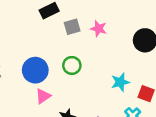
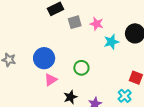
green circle: (72, 65) -> (81, 68), moved
cyan star: (120, 82) -> (111, 42), moved

